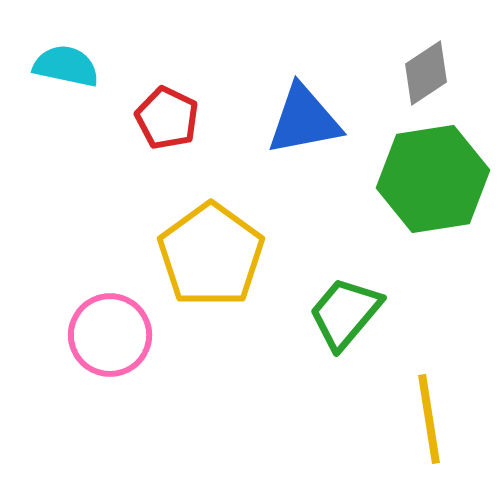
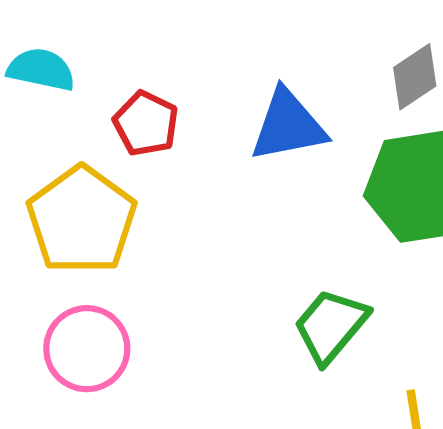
yellow pentagon: (211, 255) -> (82, 220), moved

